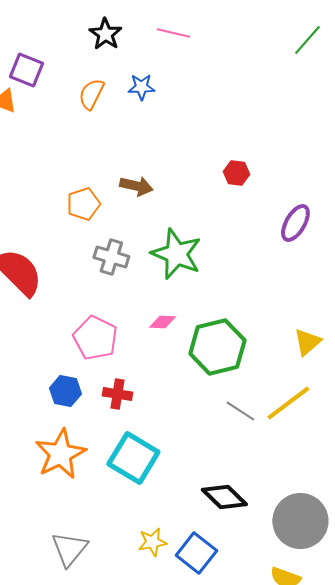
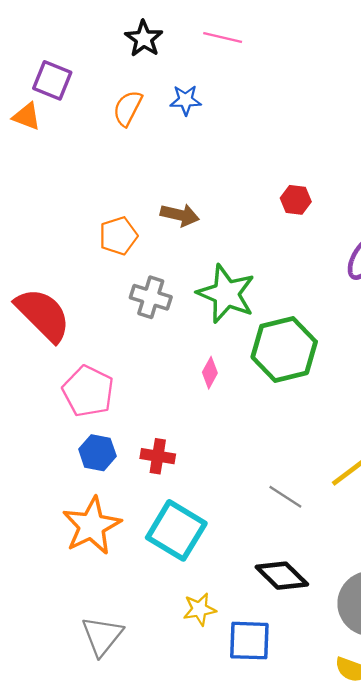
pink diamond: (162, 322) -> (210, 373), turned -64
pink pentagon: (95, 338) -> (88, 391), moved
green hexagon: (217, 347) -> (284, 349), moved
gray line: (240, 411) -> (285, 497), moved
yellow star: (152, 542) -> (199, 609), moved
blue square: (196, 553) -> (249, 641), turned -36

